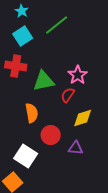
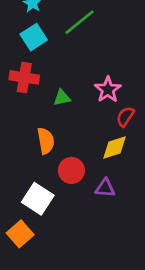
green triangle: (44, 81) -> (62, 98), size x0.6
red semicircle: (68, 95) -> (125, 117), moved

